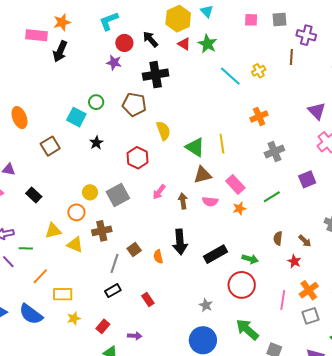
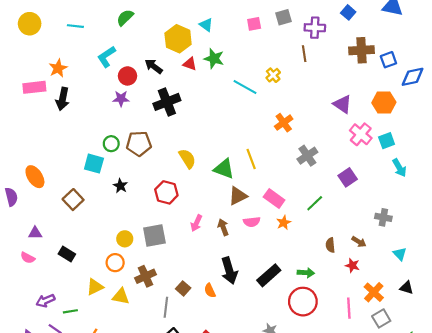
brown pentagon: (134, 104) -> (139, 144), moved
gray square: (118, 195) -> (154, 235), turned 30

